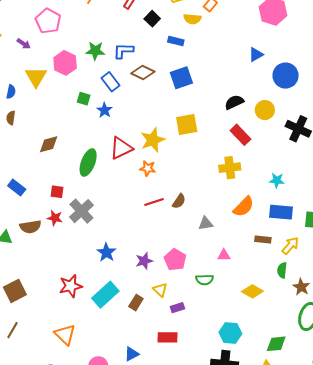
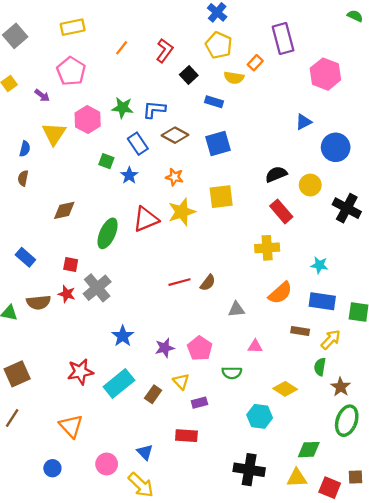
orange star: (148, 168) -> (174, 177), moved
cyan hexagon: (230, 333) -> (260, 416), moved
blue triangle: (132, 354) -> (145, 452), turned -49

